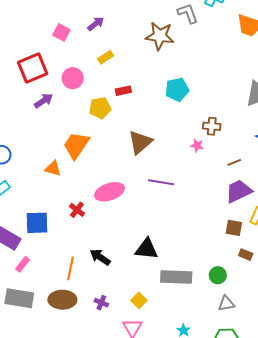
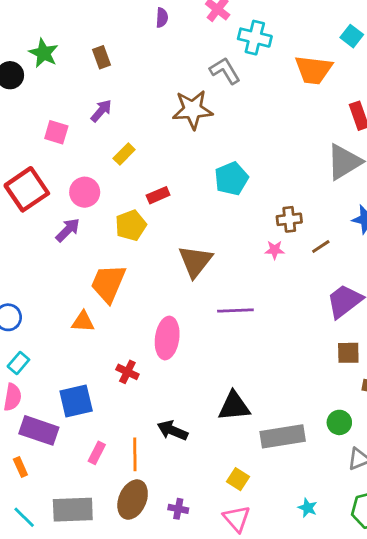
purple arrow: (44, 101) -> (68, 230), moved
brown line: (234, 162) -> (321, 247), moved
pink ellipse: (110, 192) -> (167, 338), turned -52
pink rectangle: (23, 264) -> (97, 453), moved
brown ellipse: (62, 300) -> (133, 500), turned -56
purple cross: (101, 303) -> (178, 509), moved

